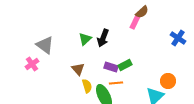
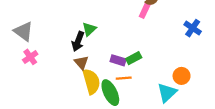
black arrow: (103, 38) -> (78, 41), moved
gray triangle: (45, 45) -> (24, 31), moved
yellow semicircle: (87, 86) -> (91, 81), size x1.6

